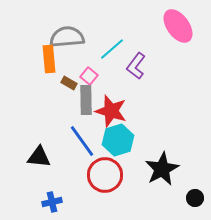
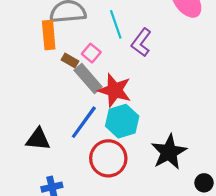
cyan line: (112, 49) -> (116, 24), turned -68
gray rectangle: (86, 100) -> (88, 79), turned -40
blue line: (82, 141) -> (84, 122), turned 72

